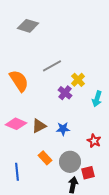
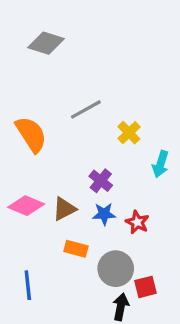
purple cross: (65, 93) -> (101, 181), moved
red star: (94, 141) -> (137, 222), moved
orange rectangle: (45, 158) -> (76, 249), moved, turned -32

